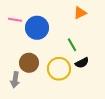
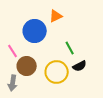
orange triangle: (80, 13) -> (56, 16), moved
pink line: (15, 20) -> (13, 51), moved, turned 48

